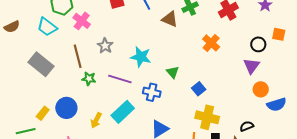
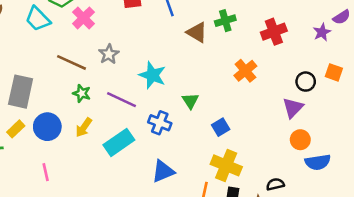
brown line: (78, 56) -> (72, 62), turned -60
gray rectangle: (41, 64) -> (21, 92), moved, turned 55
yellow arrow: (96, 120) -> (84, 127), moved

